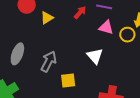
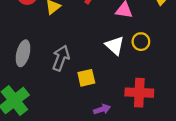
yellow circle: (127, 35) -> (141, 42), moved

